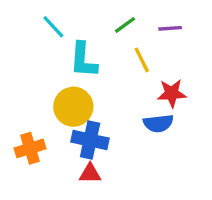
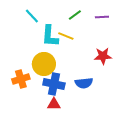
yellow line: (142, 60) -> (66, 36), moved, turned -42
blue semicircle: (158, 123) -> (84, 83), moved
orange cross: (30, 148) -> (21, 79), moved

